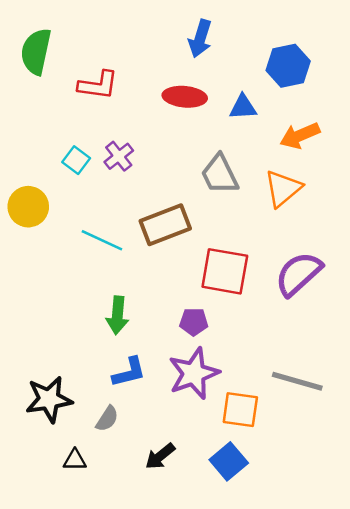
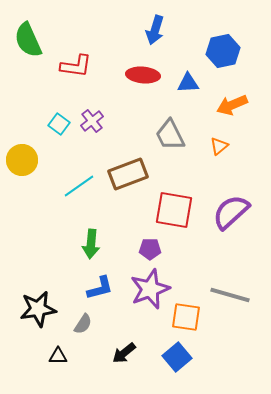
green semicircle: (36, 51) -> (28, 40), turned -36
orange triangle: (283, 189) -> (219, 146), size x0.6
cyan line: (102, 240) -> (79, 186), turned -60

